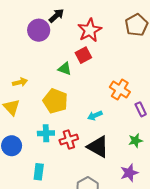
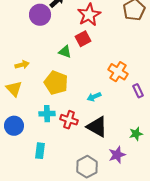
red cross: (69, 139) -> (69, 120), turned 36
green star: (135, 141) -> (136, 134), moved
purple star: (129, 173) -> (117, 155), moved

